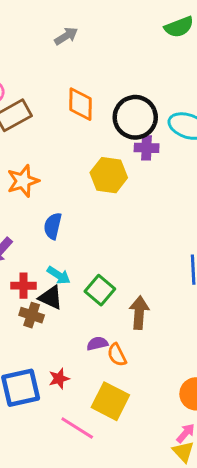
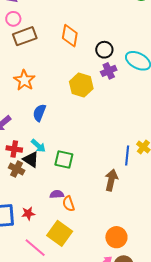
black circle: (135, 117) -> (104, 50), size x0.6
purple cross: (147, 148) -> (109, 71), turned -35
orange star: (23, 181) -> (24, 80), turned -30
green square: (100, 290) -> (64, 160), turned -36
brown arrow: (139, 313) -> (111, 180), moved

